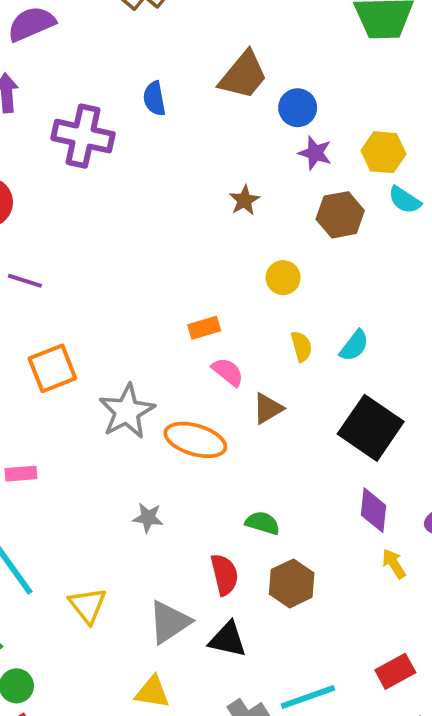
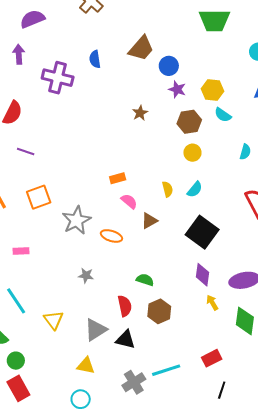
yellow circle: (283, 278) -> (192, 153), moved
orange ellipse: (195, 440) -> (111, 236), size x0.7

